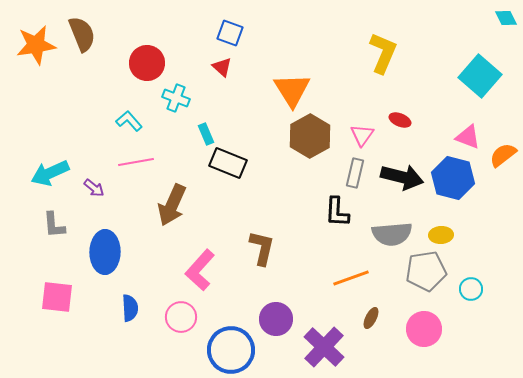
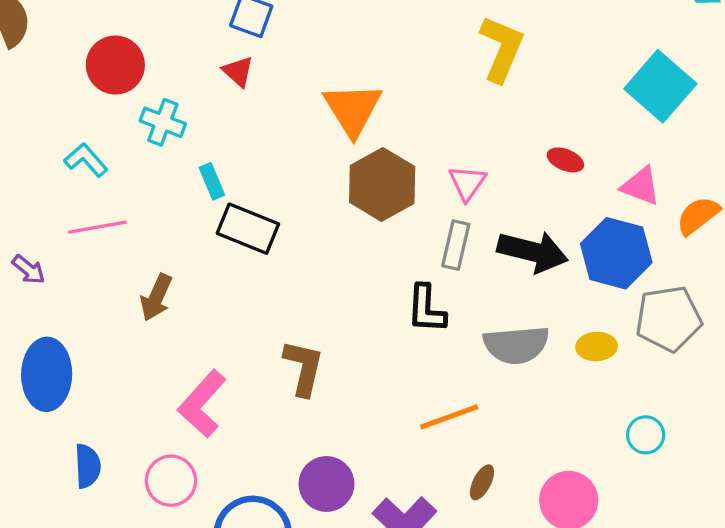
red ellipse: (400, 120) -> (565, 160), moved
brown arrow: (172, 205) -> (156, 297), size x0.7
gray pentagon: (426, 271) -> (669, 319), moved

